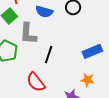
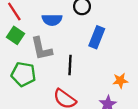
blue rectangle: (92, 51) -> (97, 37), moved, turned -30

